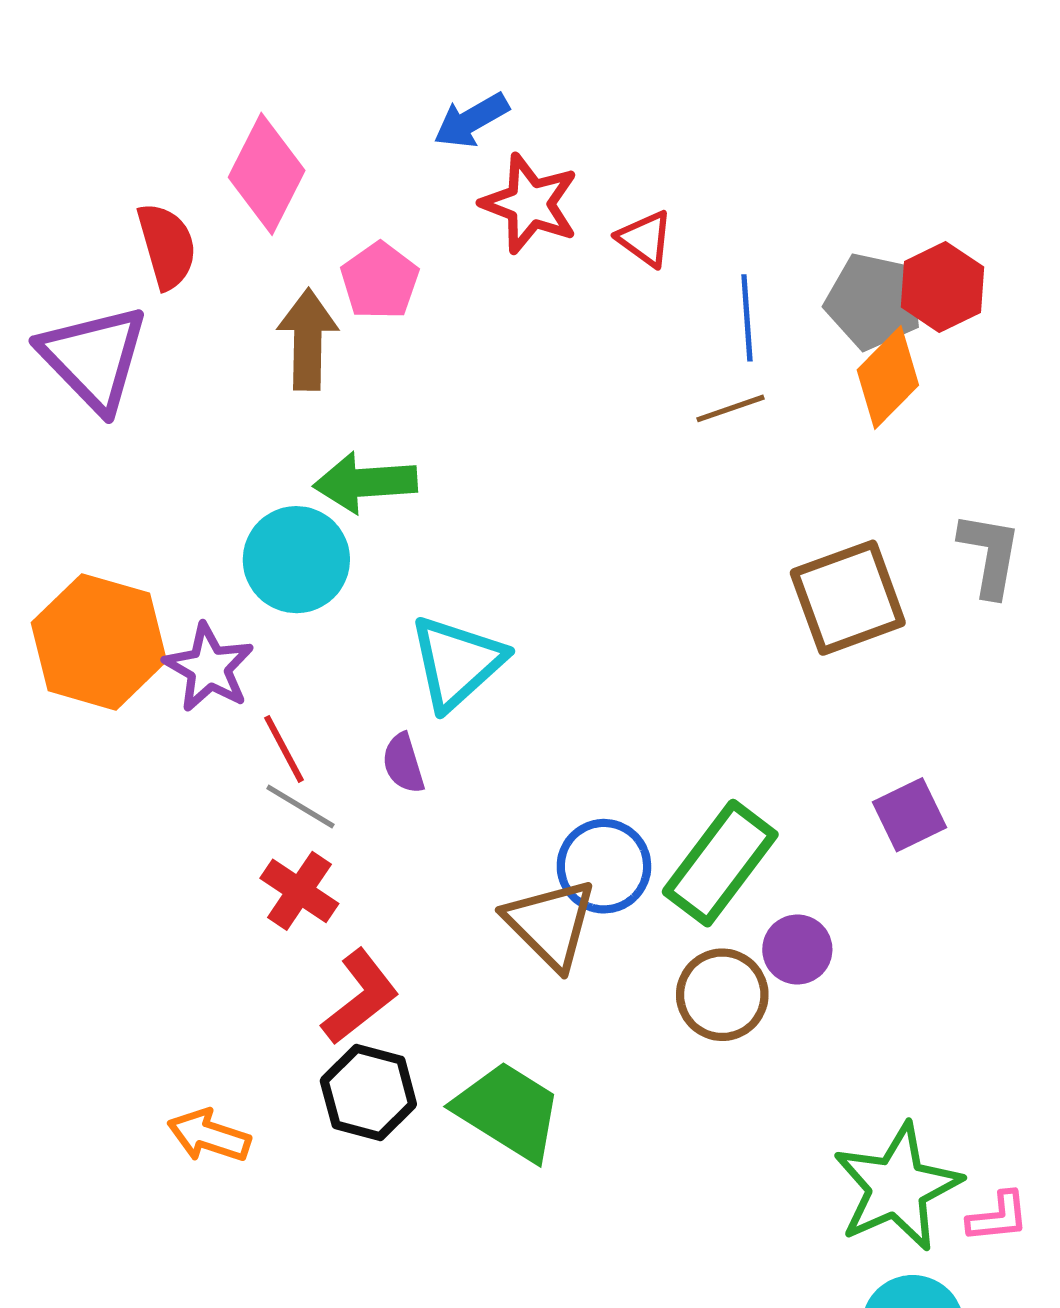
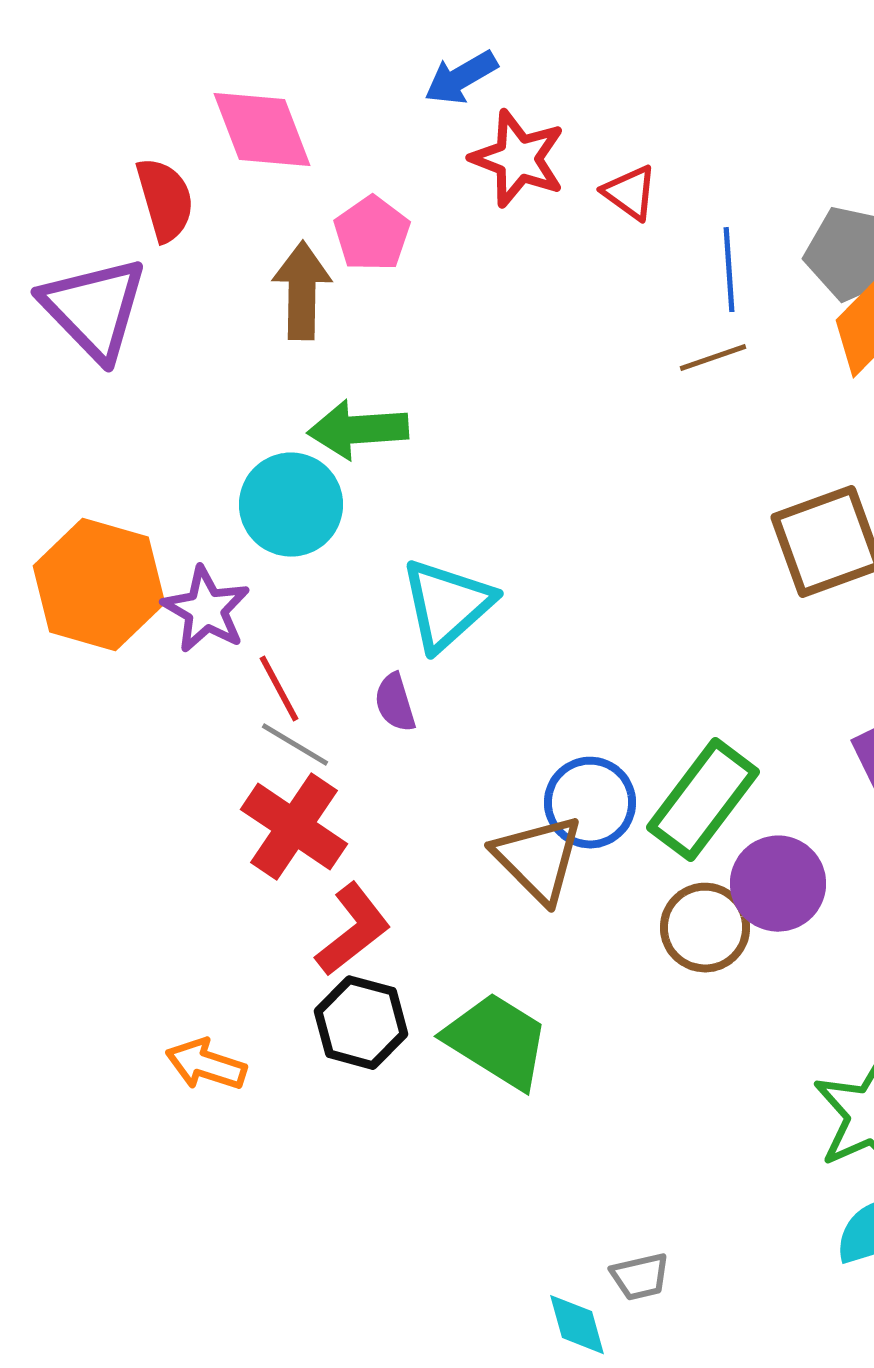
pink diamond: (267, 174) -> (262, 130), turned -48
red cross: (299, 891) -> (294, 827), size x1.4
purple circle: (797, 949) -> (778, 884), size x1.4

